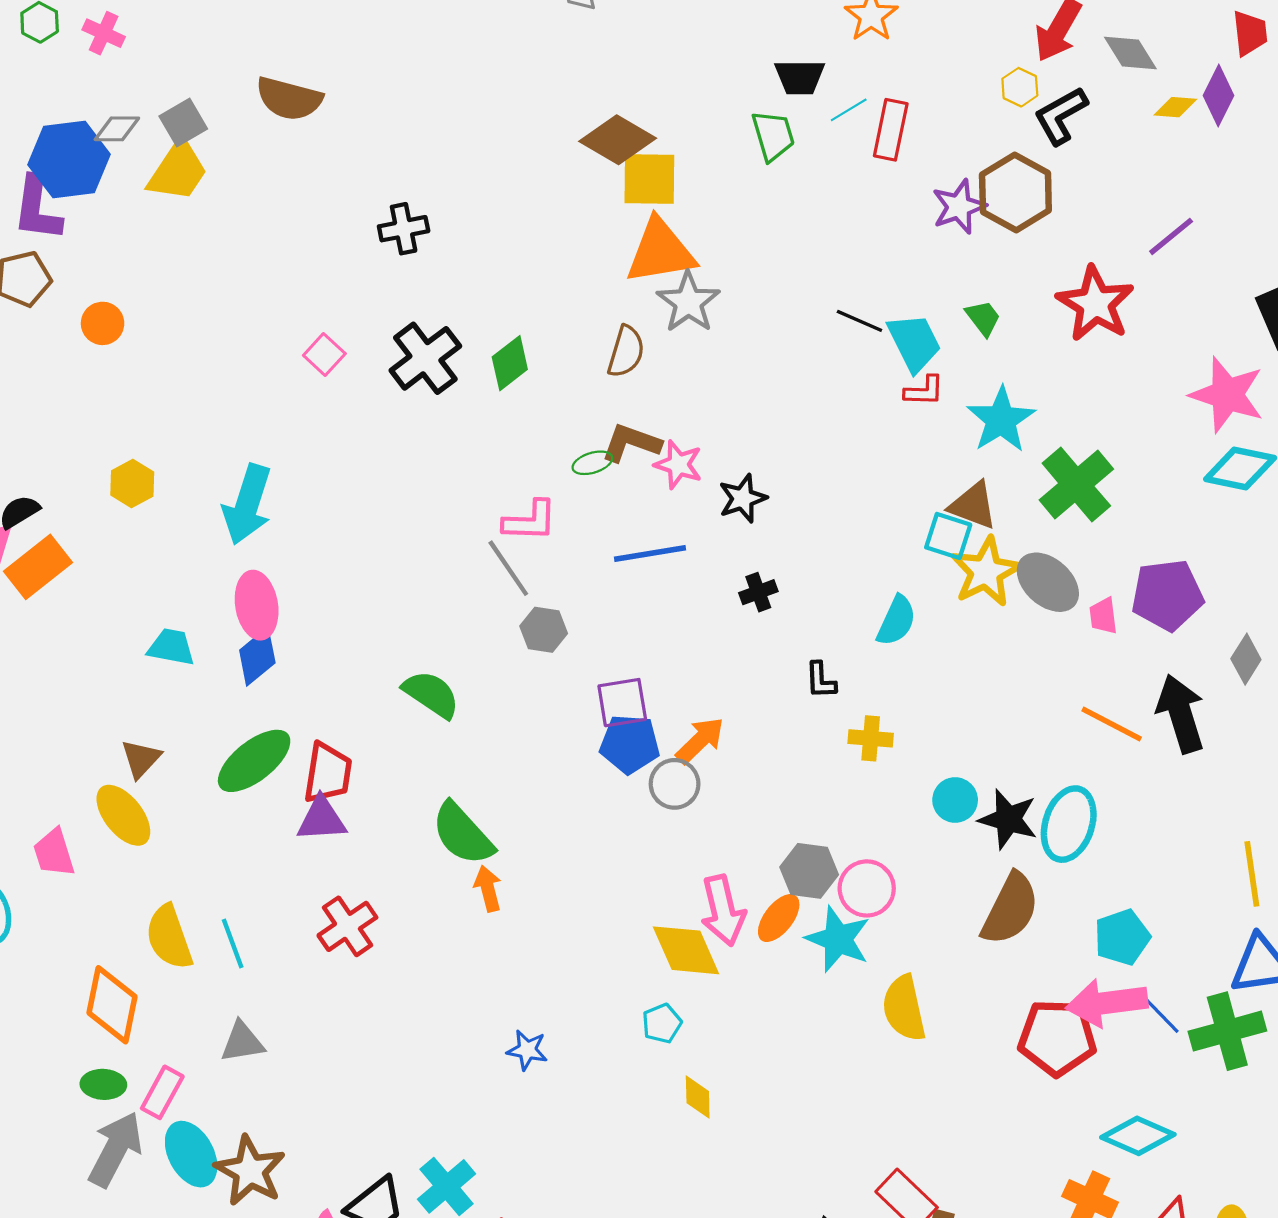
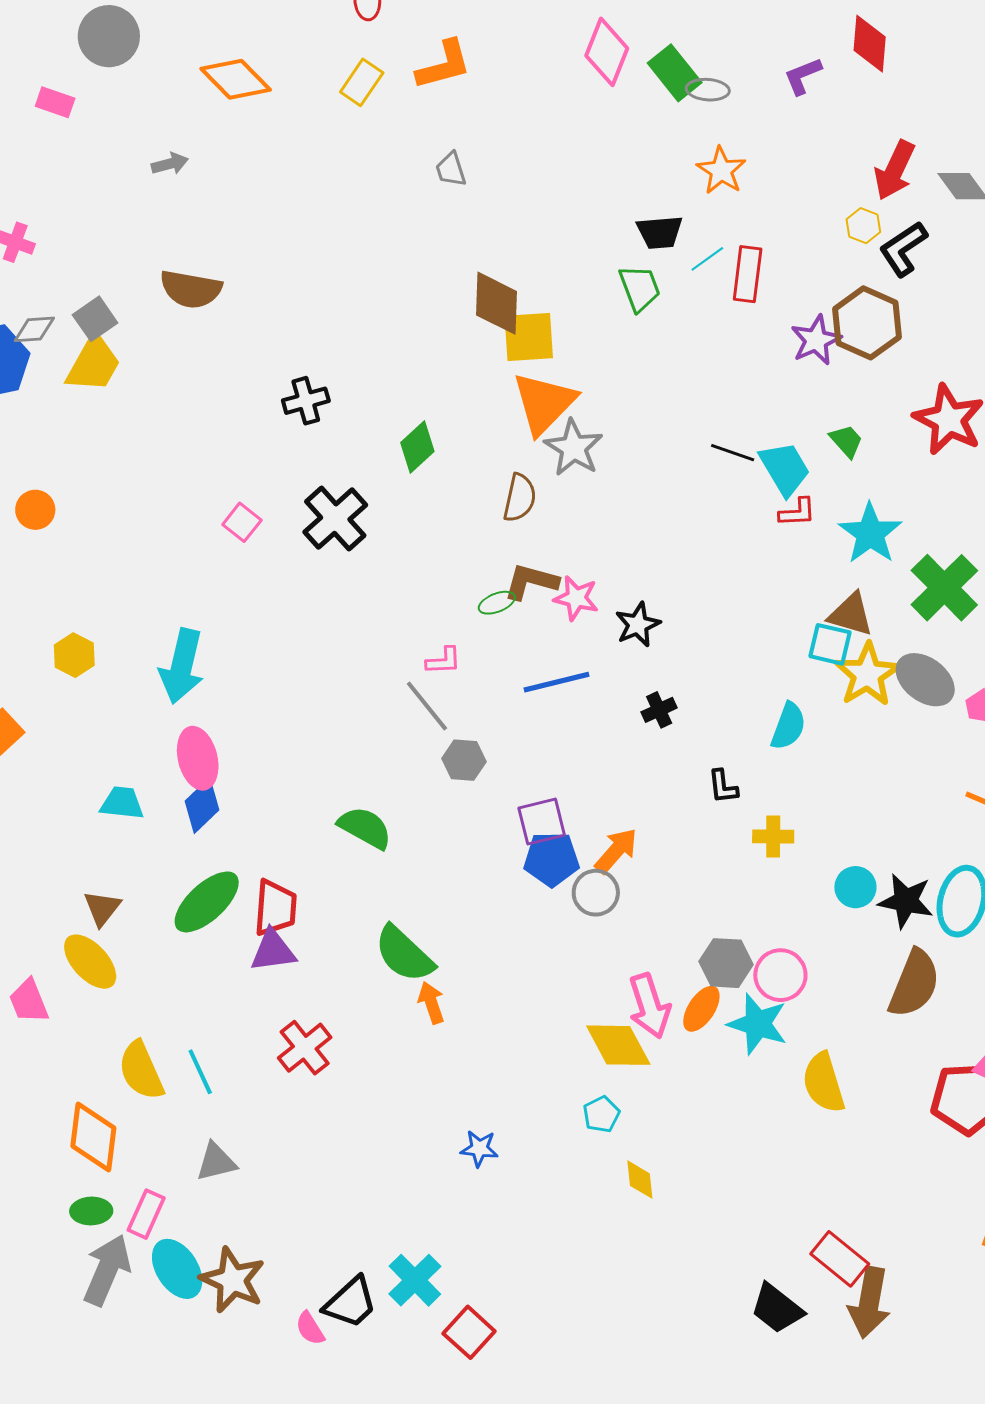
brown diamond: (618, 140) -> (497, 303), turned 66
orange triangle: (660, 251) -> (544, 403), turned -32
green diamond: (510, 363) -> (417, 447), moved
pink L-shape: (530, 521) -> (443, 661), size x0.7

